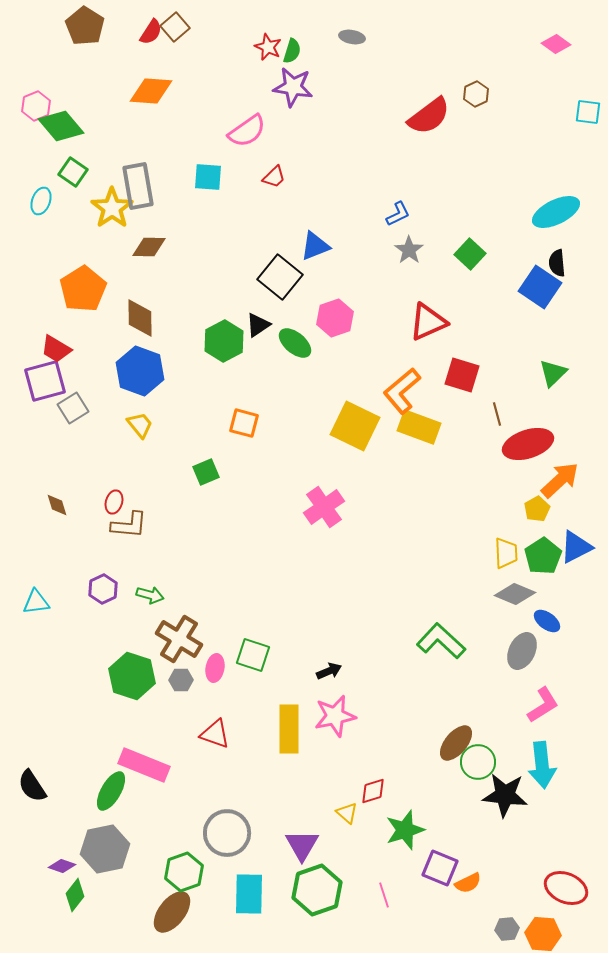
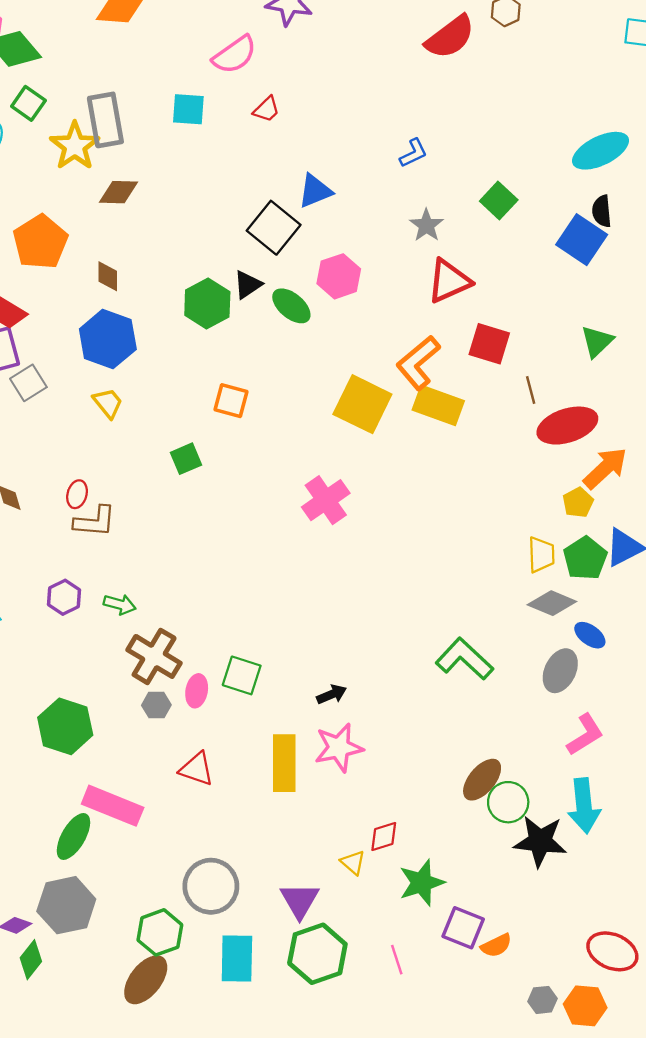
gray star: (409, 250) -> (426, 225), moved
brown diamond: (140, 318) -> (108, 276), size x0.7
green hexagon: (132, 676) -> (65, 726), moved

